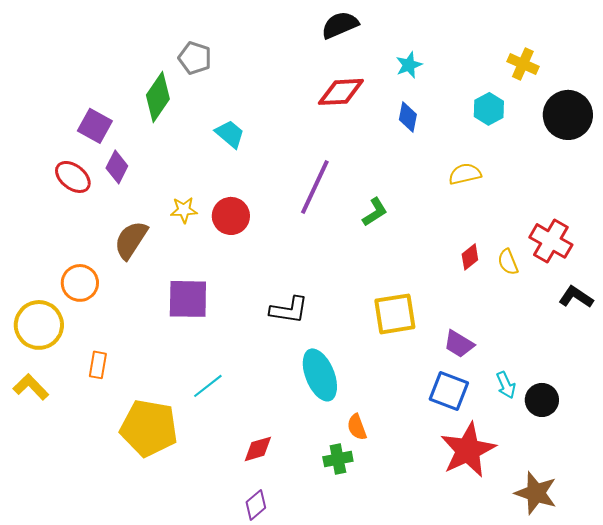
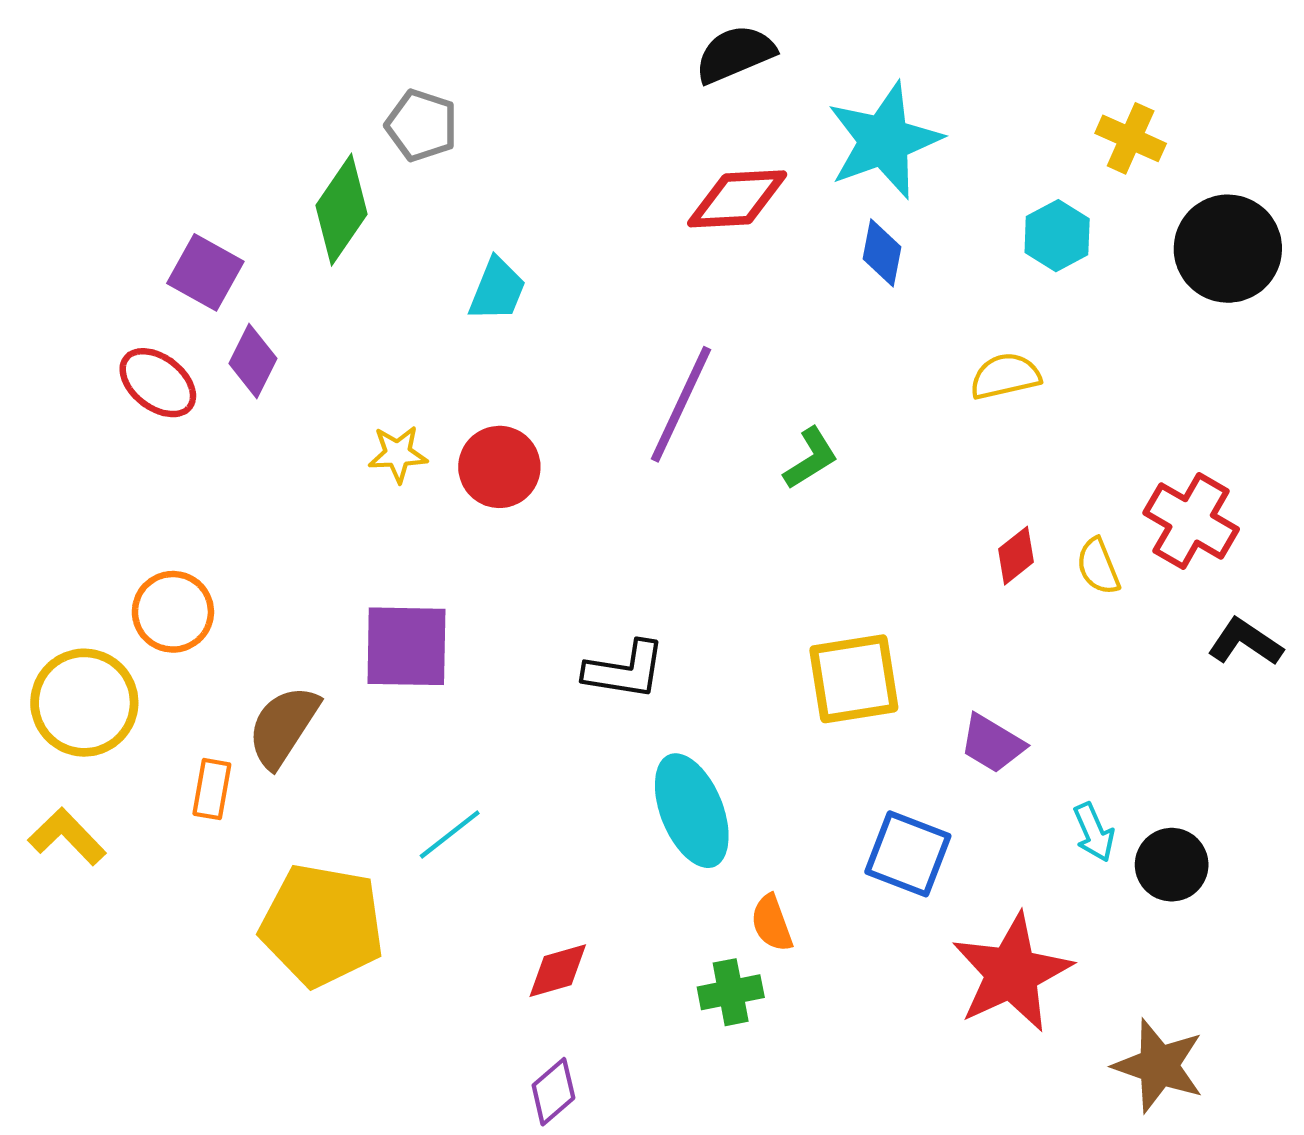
cyan star: (409, 65) -> (884, 141), size x2.0
cyan trapezoid: (230, 134) -> (497, 290), turned 72
brown semicircle: (131, 240) -> (283, 726), moved
blue square: (449, 391) -> (908, 854), moved

